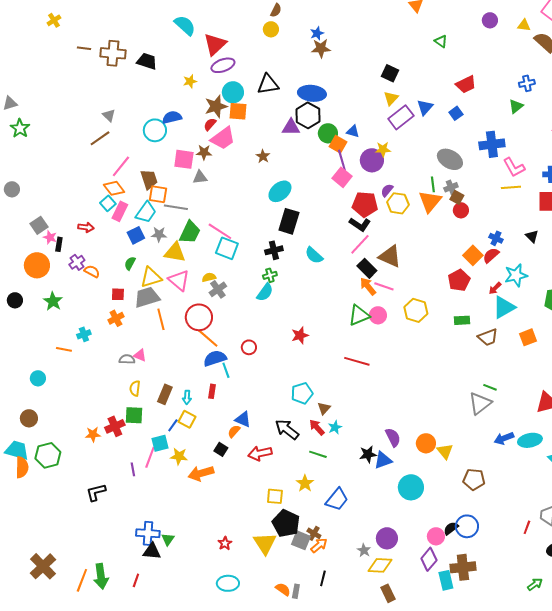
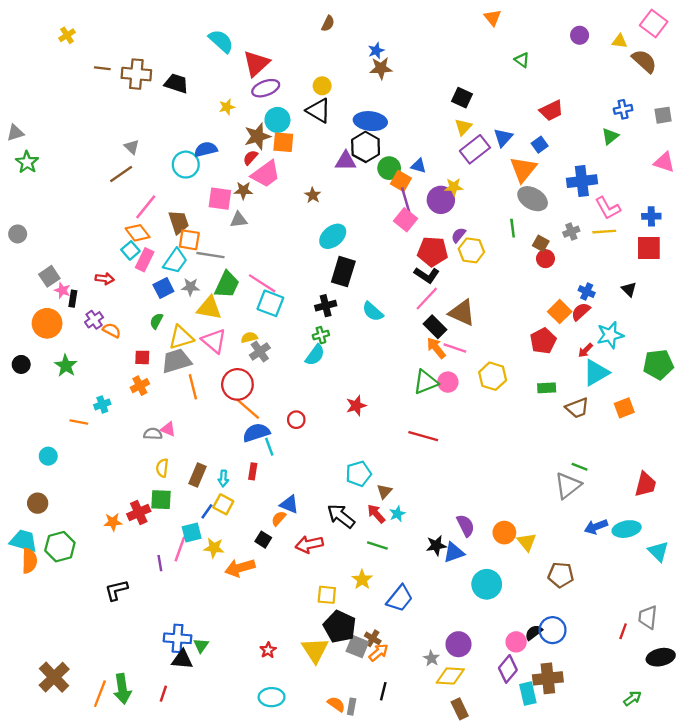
yellow circle: (271, 29) -> (322, 86), moved
black triangle: (268, 84) -> (319, 111), turned 40
gray cross: (451, 187) -> (571, 232), moved
orange triangle: (430, 201) -> (523, 169), moved

